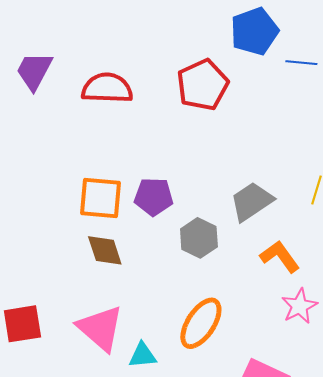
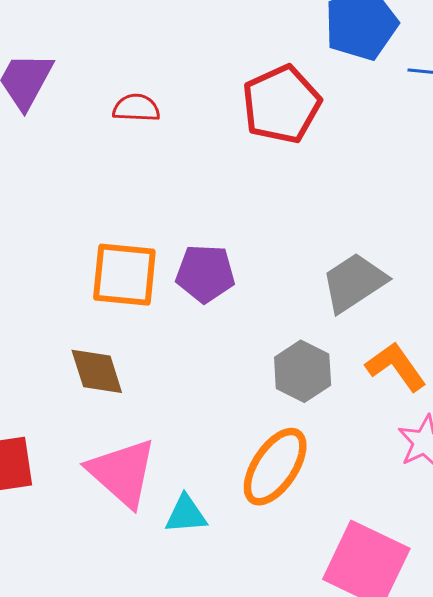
red semicircle: (107, 88) -> (136, 108), size x0.6
gray hexagon: (199, 238) -> (303, 371), moved
brown diamond: (105, 250) -> (97, 371), moved

